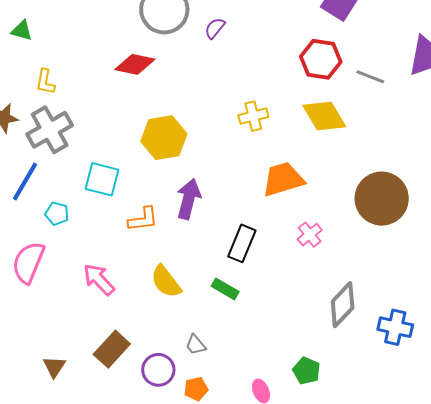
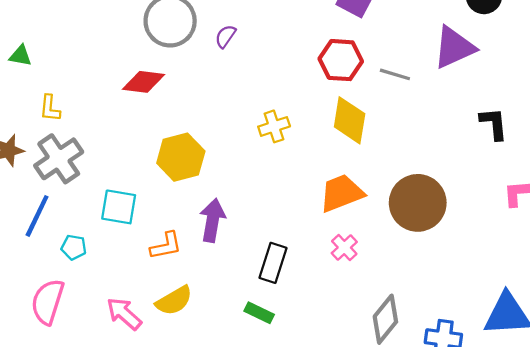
yellow diamond: (324, 116) -> (350, 120), turned 45
orange trapezoid: (283, 179) -> (341, 193), moved
yellow semicircle: (166, 282) -> (174, 301), moved, turned -78

